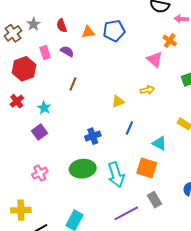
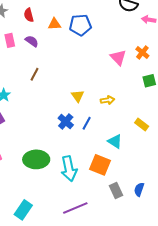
orange cross: (170, 41) -> (142, 52), moved
yellow arrow: (147, 90) -> (108, 100), moved
yellow triangle: (118, 102) -> (78, 96), turned -48
blue cross: (93, 136) -> (66, 122), moved, turned -35
gray rectangle: (154, 200) -> (116, 191), moved

